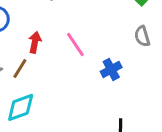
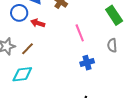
red arrow: (35, 42) -> (38, 23), moved, turned -96
pink line: (75, 45) -> (80, 33), moved

